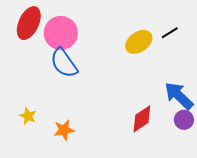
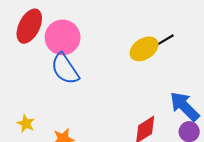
black line: (170, 33) -> (165, 40), moved

